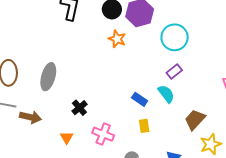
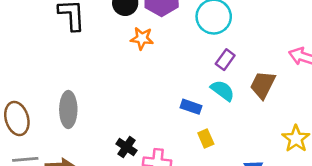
black cross: (79, 108) -> (127, 147), moved
brown trapezoid: (195, 120) -> (263, 85), moved

